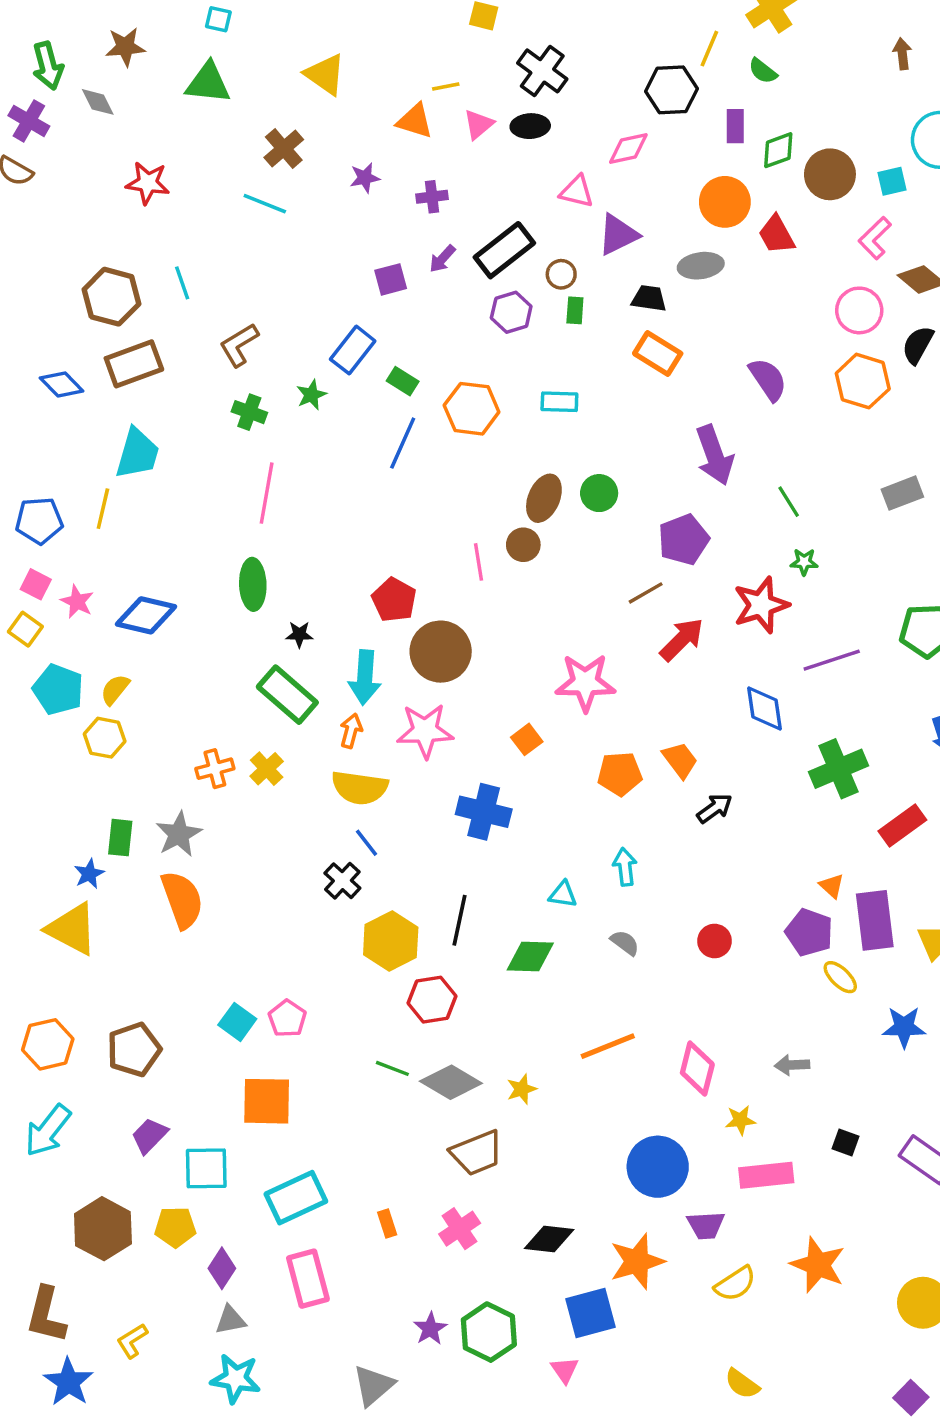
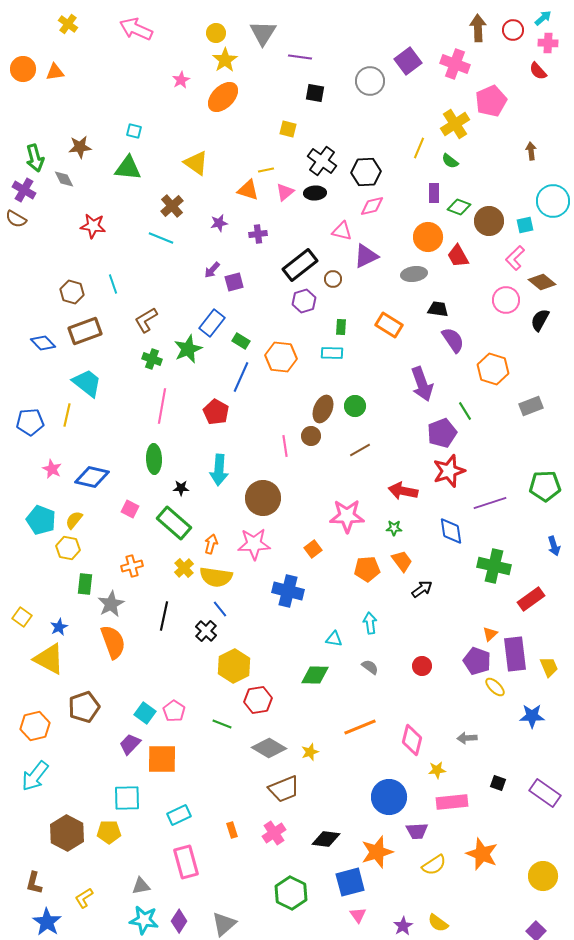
black hexagon: (671, 90) -> (366, 172), moved
green diamond: (778, 150) -> (459, 207), turned 40
purple arrow: (442, 259) -> (212, 270), moved
brown hexagon: (112, 297) -> (72, 292), size x0.7
black trapezoid: (649, 298) -> (438, 309), moved
green rectangle: (575, 310) -> (341, 327), moved
orange hexagon: (863, 381) -> (493, 369), moved
green star: (311, 395) -> (188, 349), size x1.6
cyan trapezoid: (137, 453) -> (87, 383), turned -68
purple pentagon: (684, 540) -> (442, 433), moved
green star: (804, 562) -> (394, 528), moved
pink square: (36, 584) -> (130, 509), moved
brown line: (646, 593) -> (360, 450), moved
red pentagon: (394, 600) -> (216, 412), moved
yellow square: (25, 629) -> (22, 617), moved
red arrow: (682, 639) -> (403, 491), turned -124
cyan arrow: (365, 677) -> (219, 470), moved
yellow cross: (267, 769) -> (184, 568), moved
green cross: (839, 769) -> (494, 566), turned 36
green rectangle: (120, 838) -> (85, 584), moved
orange triangle: (832, 886) -> (490, 634), turned 35
black line: (460, 920) -> (164, 616), moved
brown pentagon: (134, 1050) -> (84, 707), moved
green line: (392, 1068) -> (222, 724), moved
purple trapezoid: (149, 1136) -> (130, 744), moved
cyan rectangle: (296, 1198) -> (179, 815), size x0.7
purple diamond: (222, 1268) -> (179, 921), moved
brown L-shape: (46, 1315) -> (34, 883), size x0.7
purple star: (430, 1329) -> (403, 926), moved
pink triangle: (565, 1370) -> (358, 915), moved

